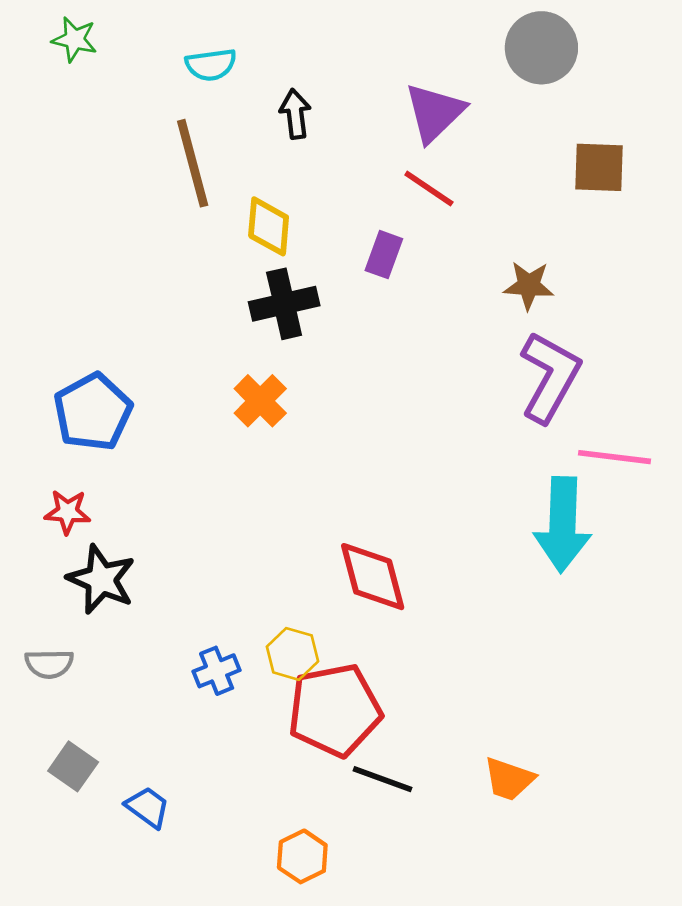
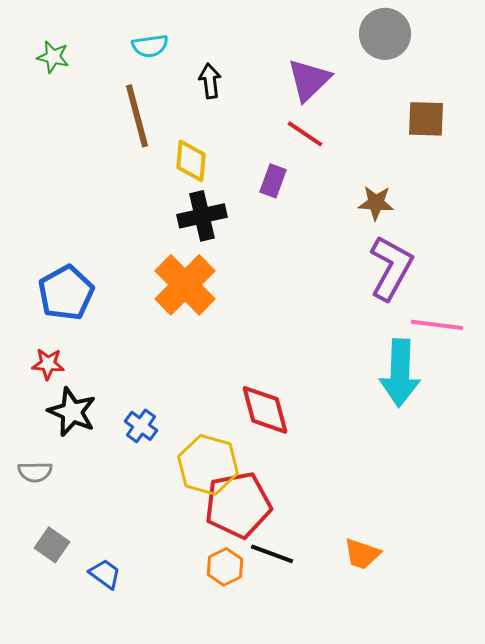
green star: (75, 39) -> (53, 57), moved
orange cross: (260, 401) -> (185, 285), size x1.6
yellow hexagon: (292, 654) -> (208, 465), size x1.6
blue cross: (217, 671) -> (141, 426), moved, turned -32
orange hexagon: (302, 856) -> (225, 567), moved

